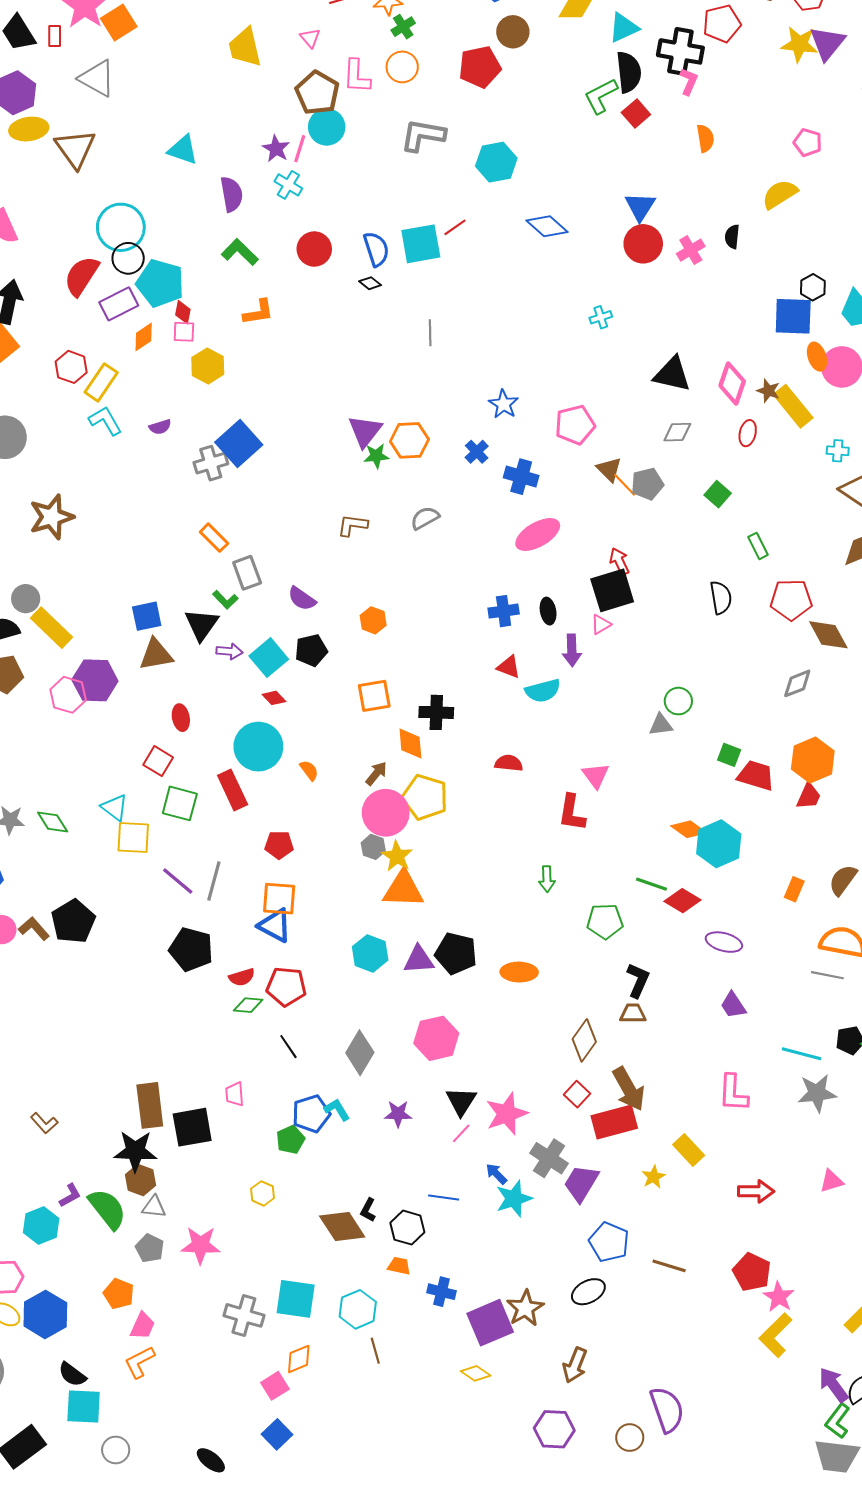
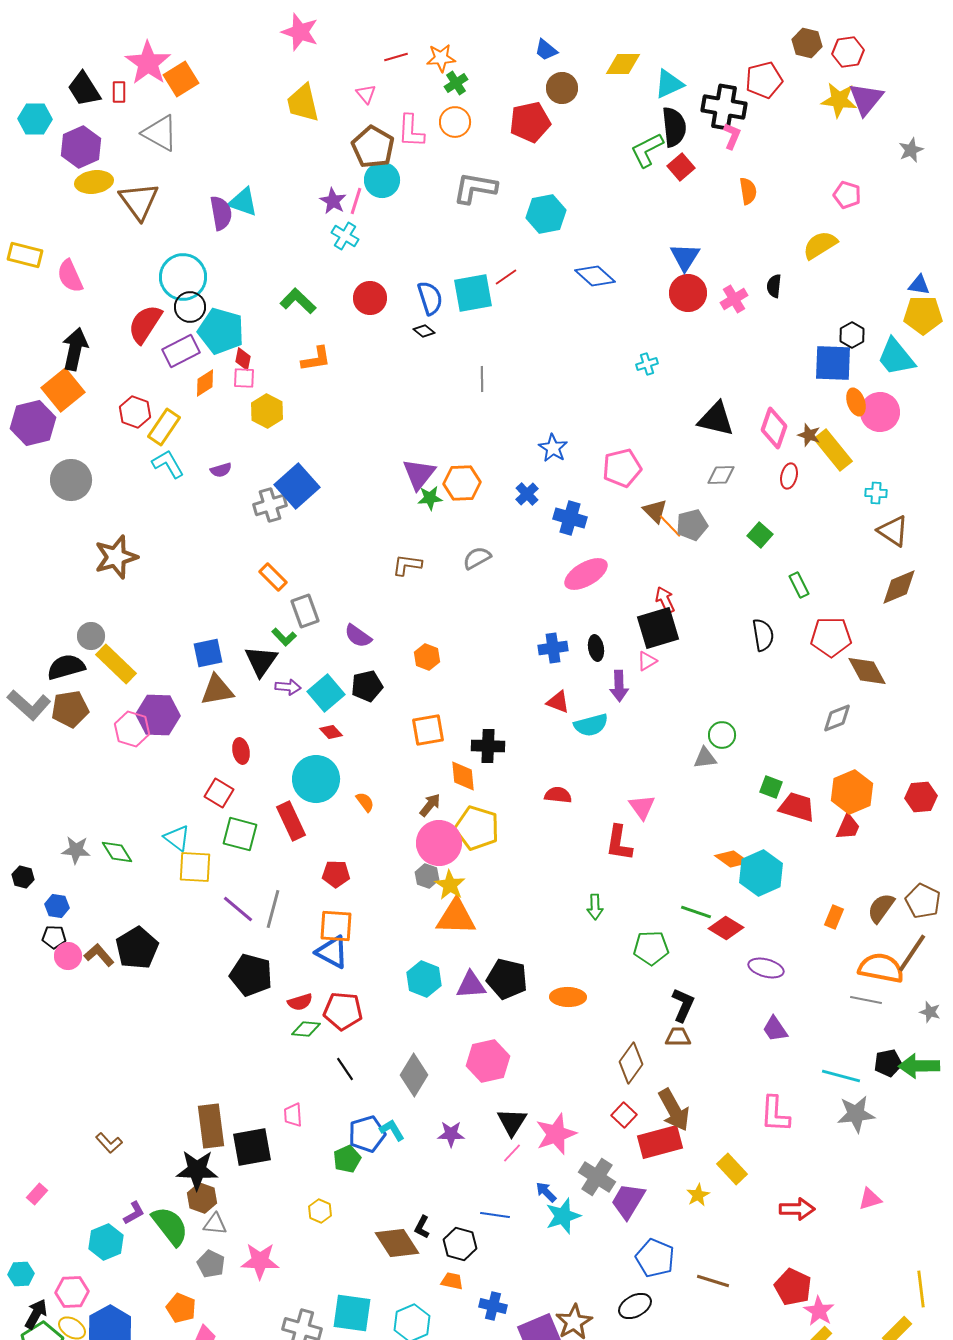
purple semicircle: (232, 194) -> (221, 213), moved

